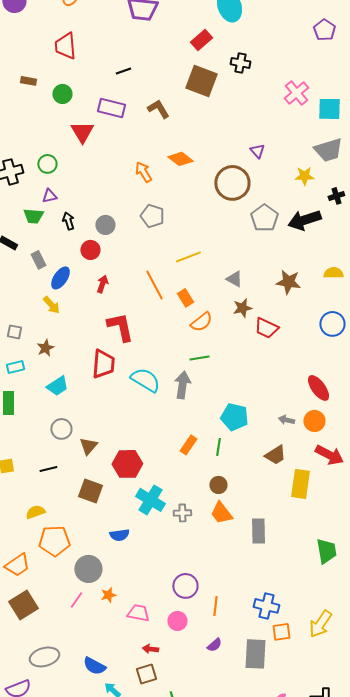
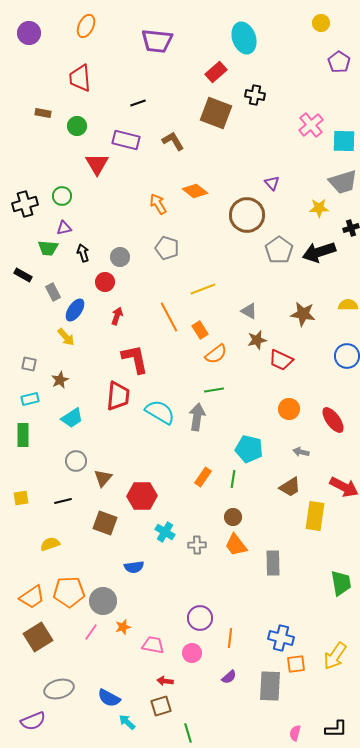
orange circle: (314, 421) -> (289, 409), moved
cyan cross: (150, 500) -> (165, 532), size x0.7
orange pentagon: (54, 541) -> (69, 592), moved

